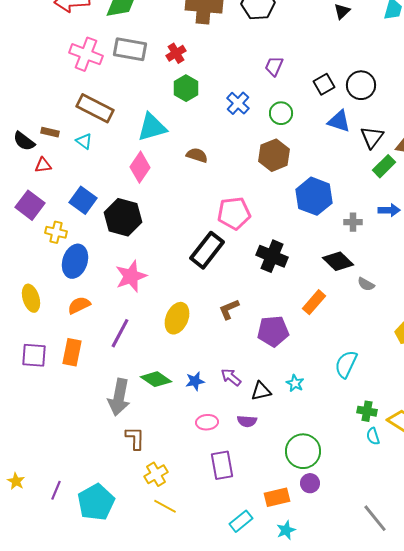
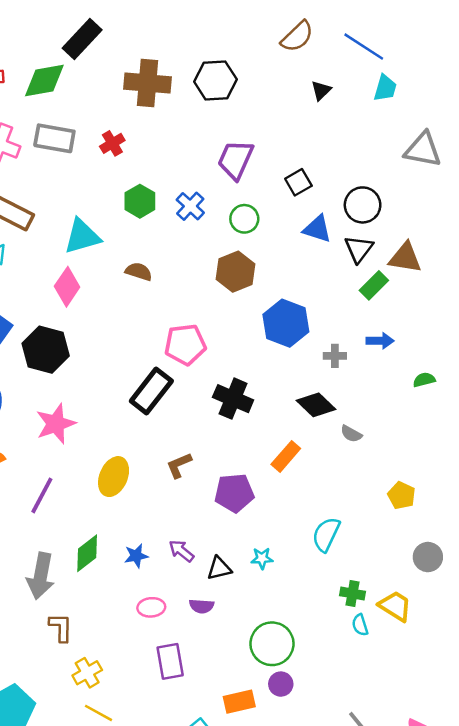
purple trapezoid: (274, 66) -> (236, 160), size x1.6
black circle: (361, 85) -> (363, 205), moved
green hexagon: (186, 88) -> (140, 201), moved
green diamond: (156, 379) -> (87, 553), turned -72
cyan star: (295, 383) -> (262, 558), turned -30

